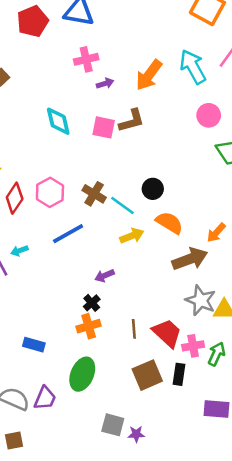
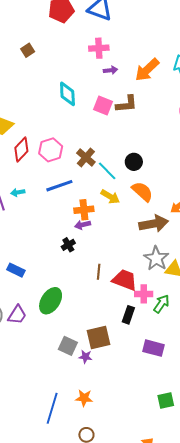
yellow arrow: (132, 236) -> (110, 197), turned 42
orange cross: (89, 326) -> (84, 210), moved
red trapezoid: (167, 333) -> (125, 280), turned -32
brown square: (147, 375) -> (99, 338), moved

